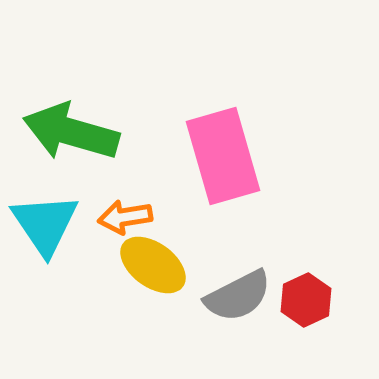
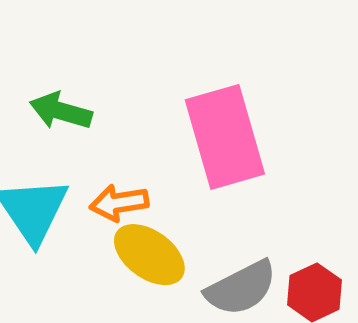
green arrow: (71, 132) -> (61, 111), size x0.6

